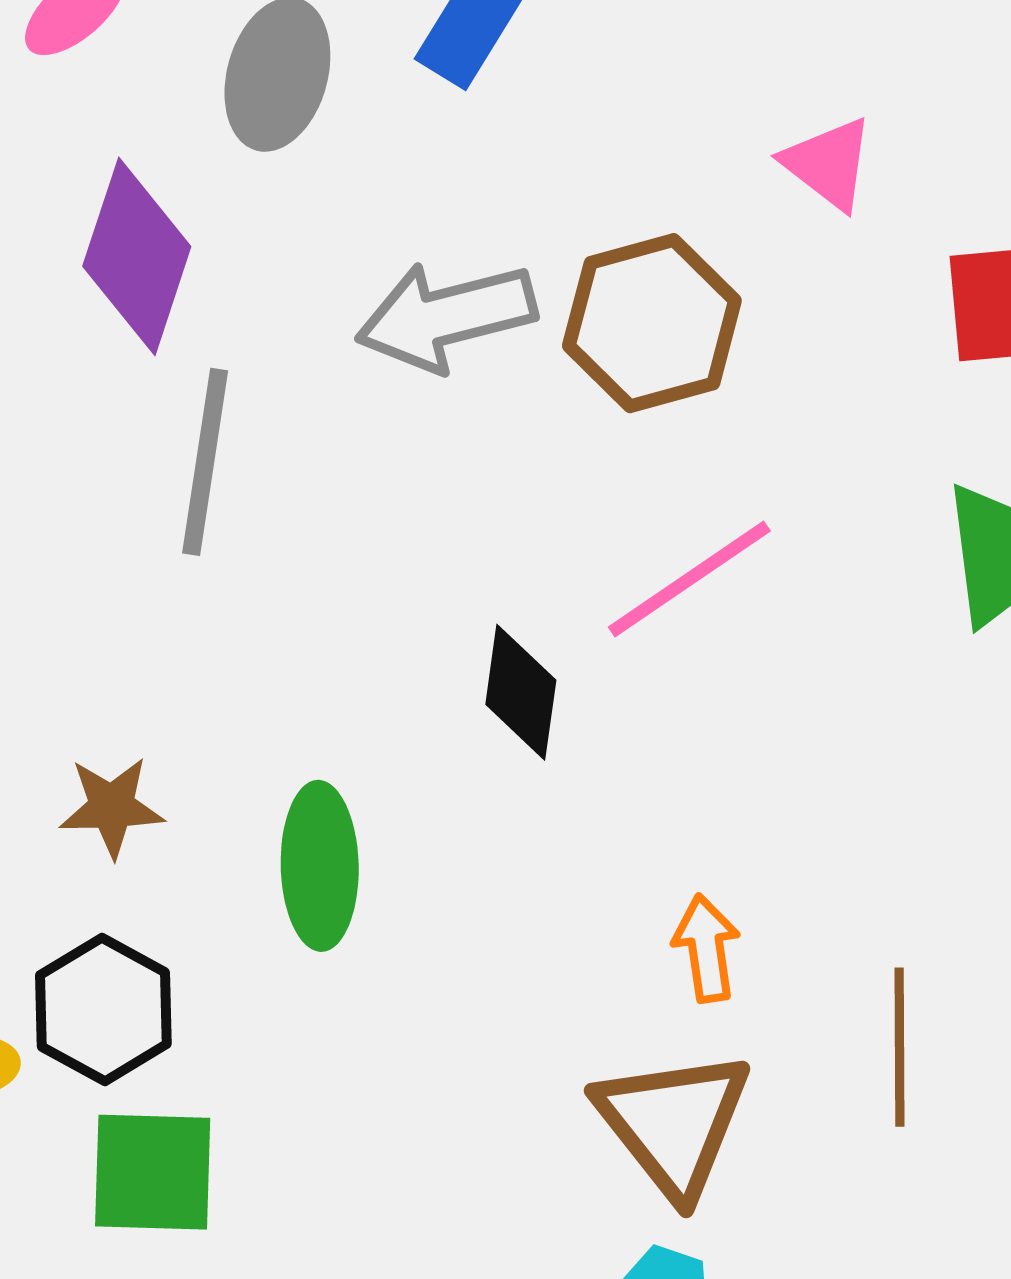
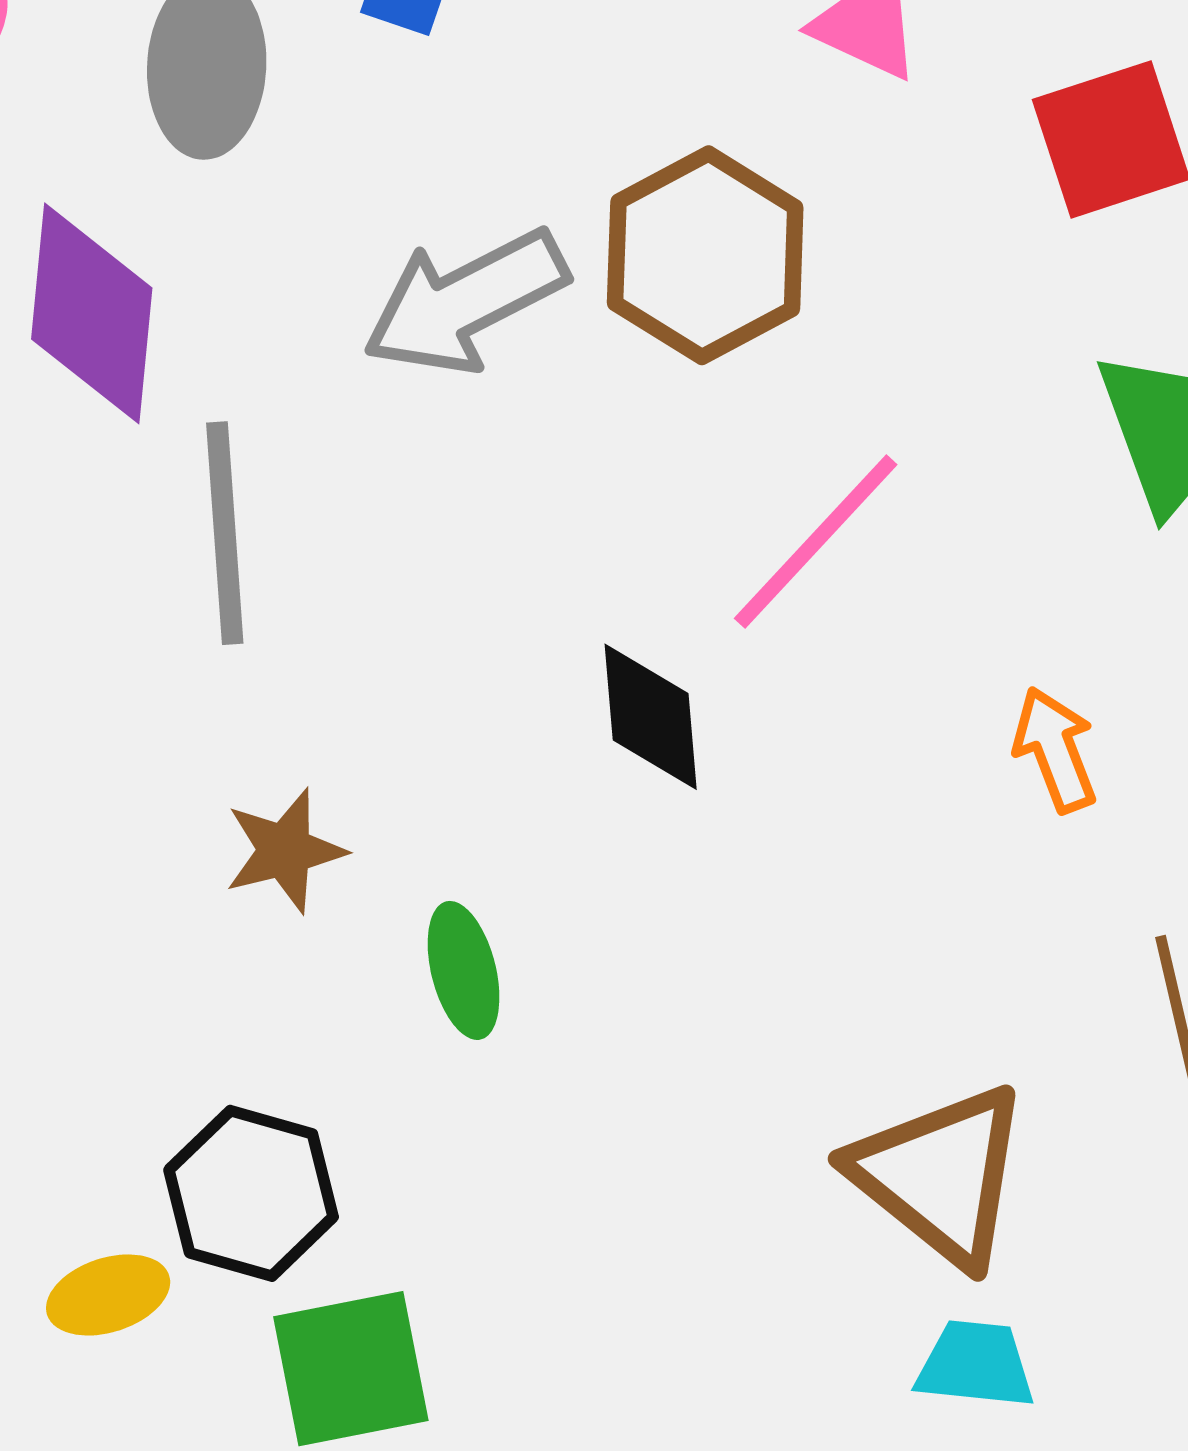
brown star: (112, 807) -> (285, 851), moved
green ellipse: (320, 866) -> (464, 970), size x0.7
orange arrow: (706, 948) -> (1055, 750), moved

